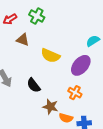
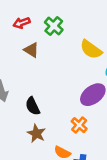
yellow semicircle: (50, 56) -> (91, 49), moved
brown star: (50, 107) -> (36, 133), moved

